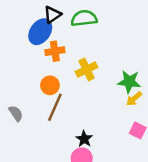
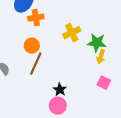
yellow cross: (87, 69) -> (72, 33), moved
yellow arrow: (134, 99) -> (101, 57), turned -32

